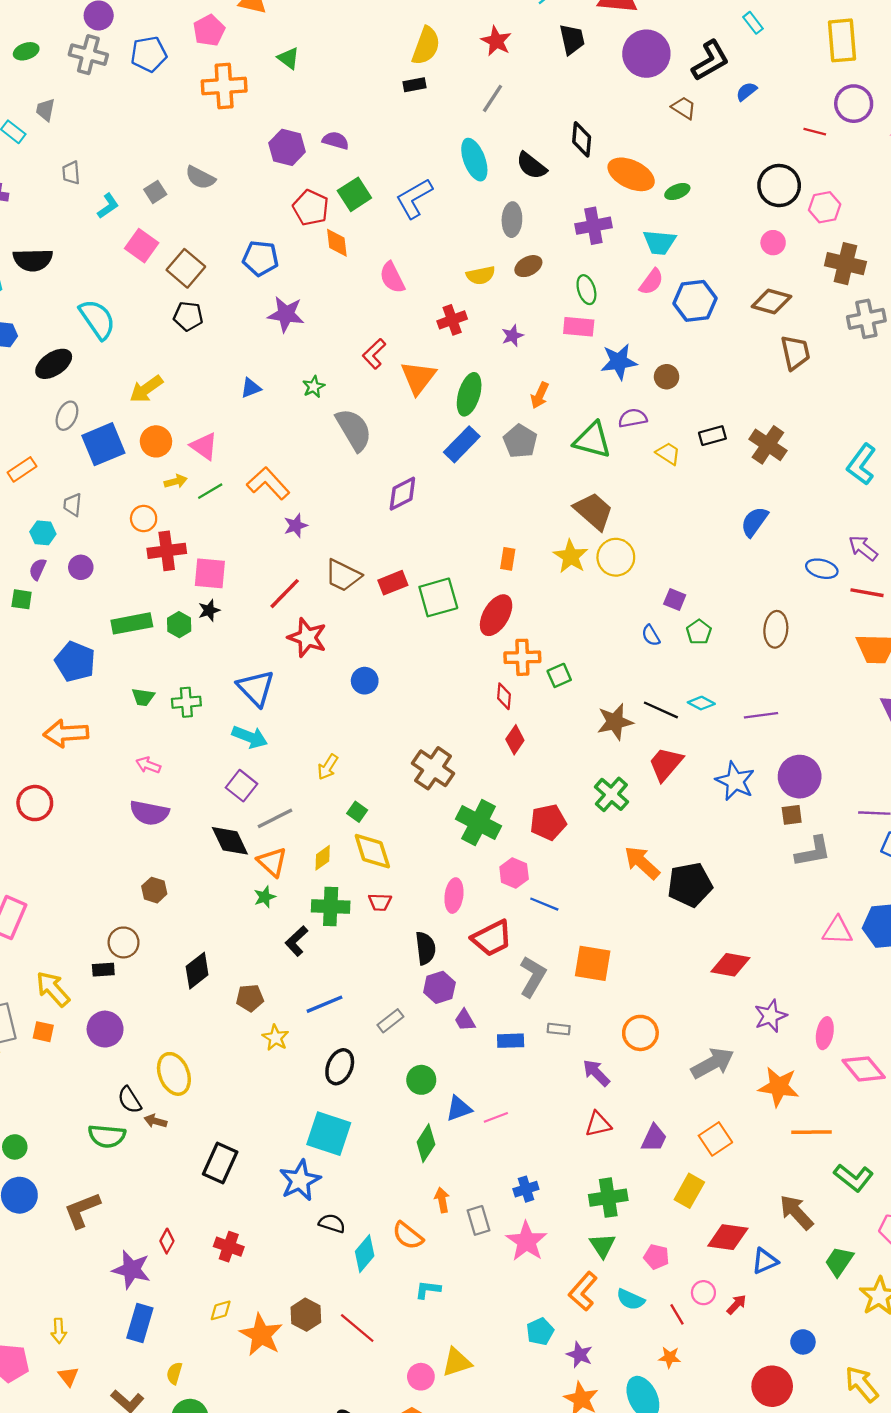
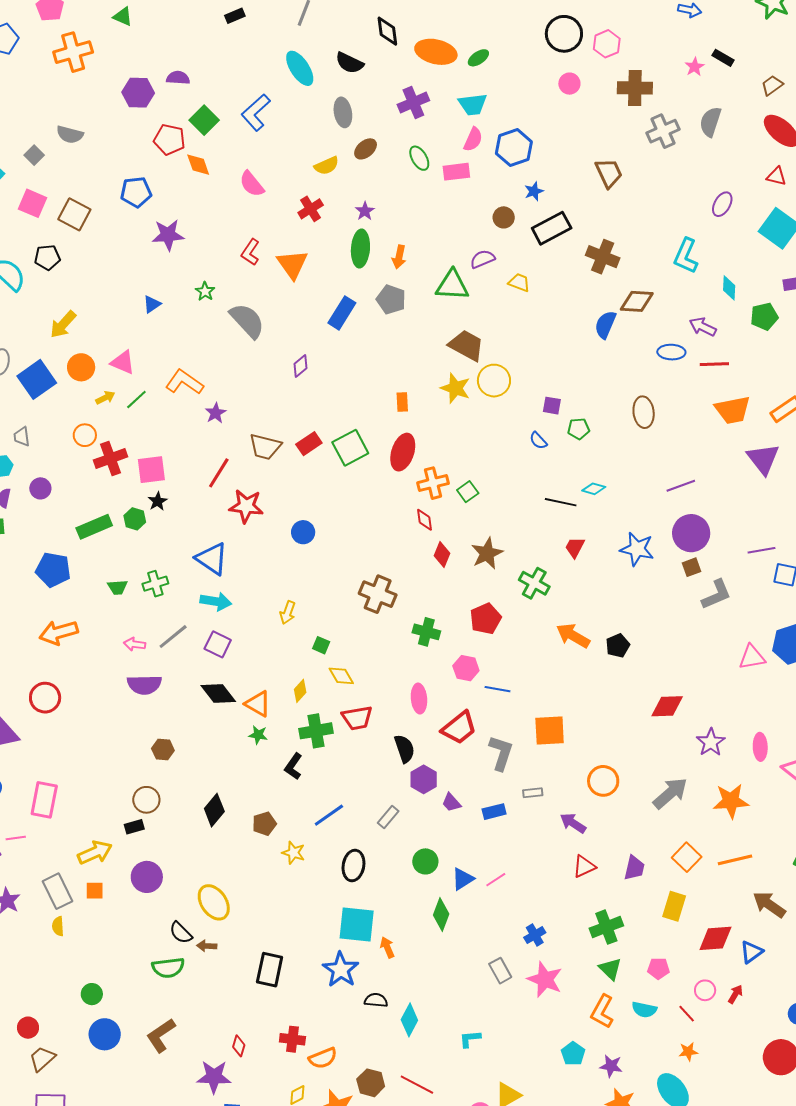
brown diamond: (771, 302) -> (637, 301), moved
black pentagon: (188, 316) -> (47, 257), moved
pink rectangle: (579, 327) -> (456, 172), moved
blue star: (619, 362) -> (534, 191), moved, size x0.6
green ellipse: (469, 394) -> (360, 249), moved
black rectangle: (712, 436) -> (552, 228), moved, size x1.6
purple diamond: (402, 494) -> (301, 366), size x0.7
green pentagon: (699, 632) -> (579, 429), turned -30
purple line: (761, 715) -> (681, 486), moved
brown star: (615, 722) -> (487, 553), moved
red trapezoid: (666, 764) -> (575, 547), size x0.7
gray line: (275, 818) -> (173, 637), moved
green cross: (479, 823) -> (426, 632), size x0.7
yellow diamond: (372, 851) -> (341, 676), size x0.7
black pentagon: (690, 885) -> (618, 646), size x0.6
green star: (265, 897) -> (258, 735), turned -30
red trapezoid: (380, 902) -> (357, 718), size x1.5
yellow arrow: (53, 989) -> (95, 853), turned 120
orange line: (812, 1132) -> (735, 860), moved
orange arrow: (442, 1200) -> (387, 947), moved
orange semicircle: (408, 1236) -> (323, 1058), moved, turned -48

